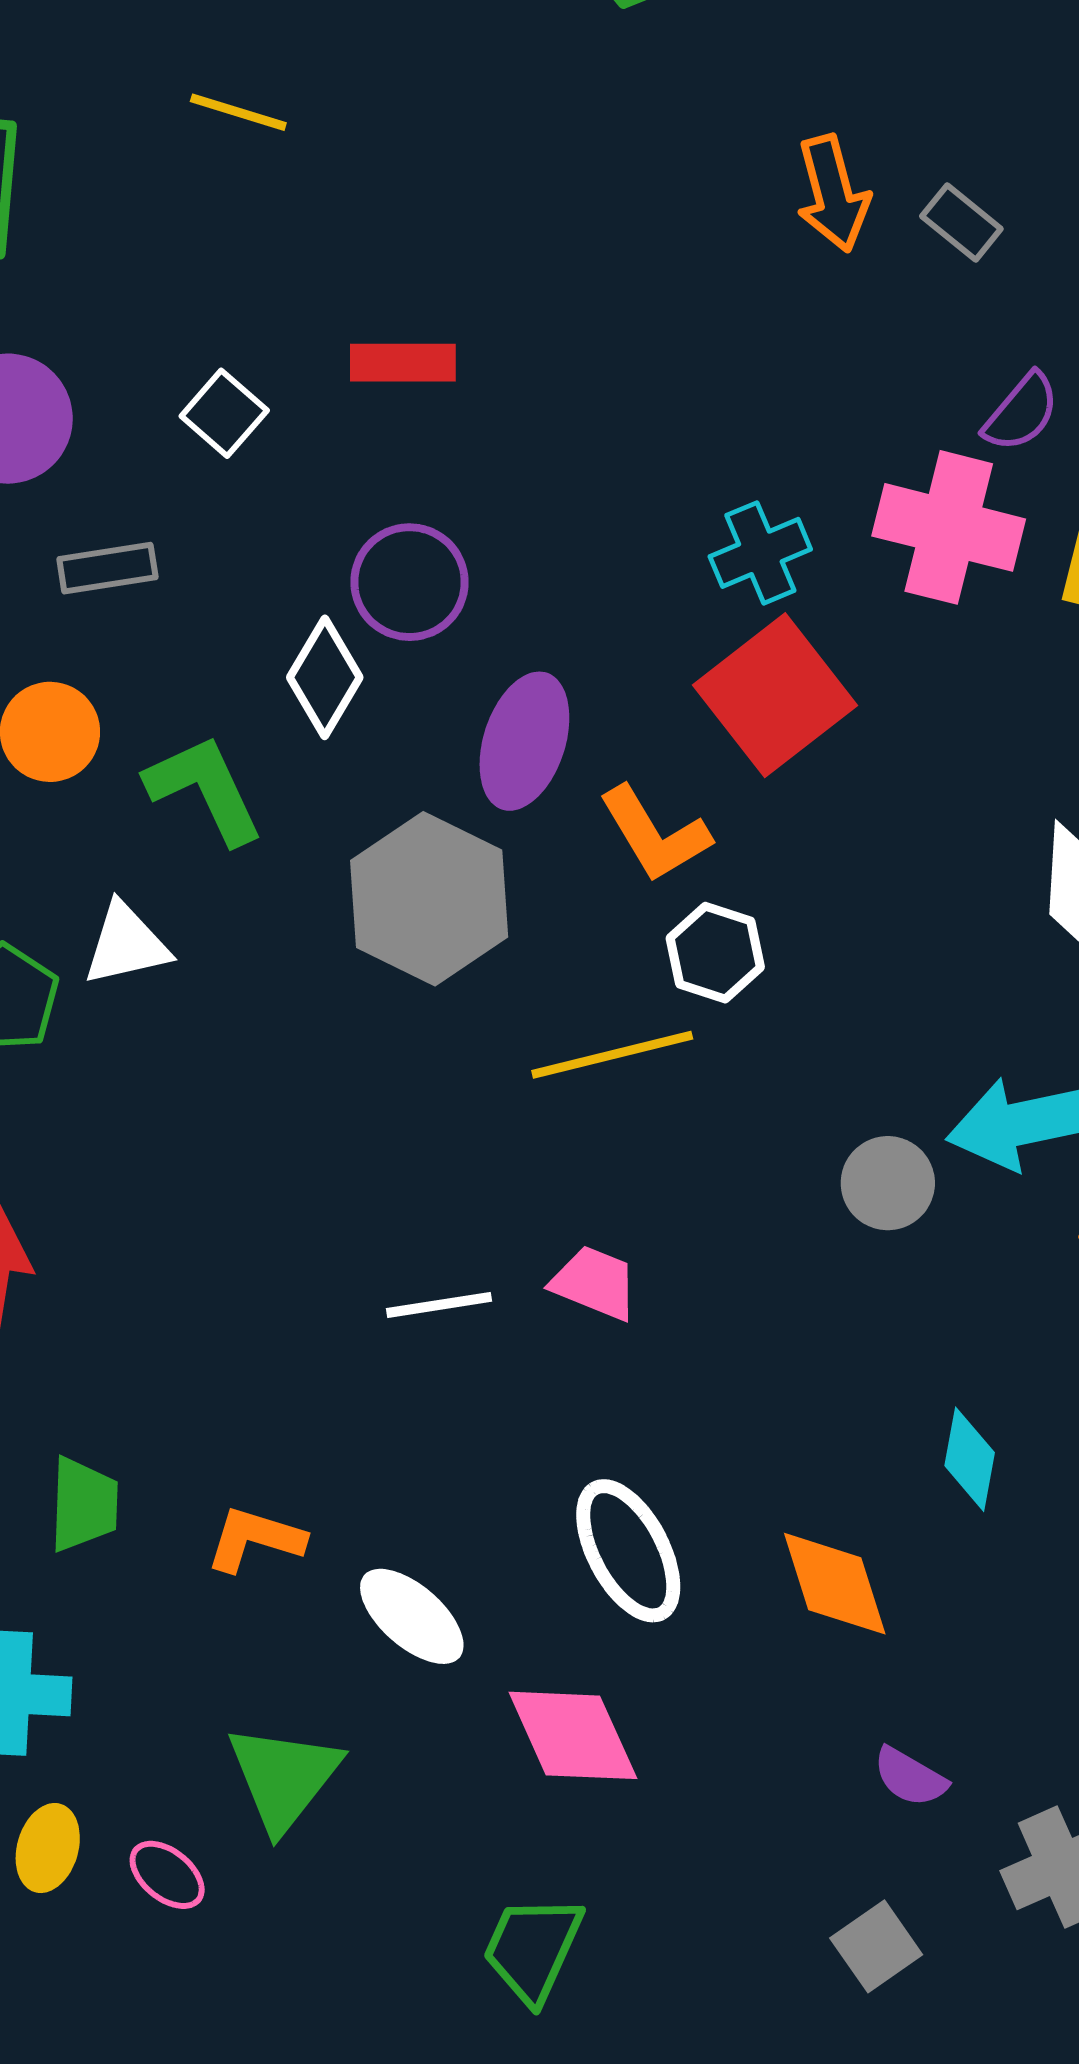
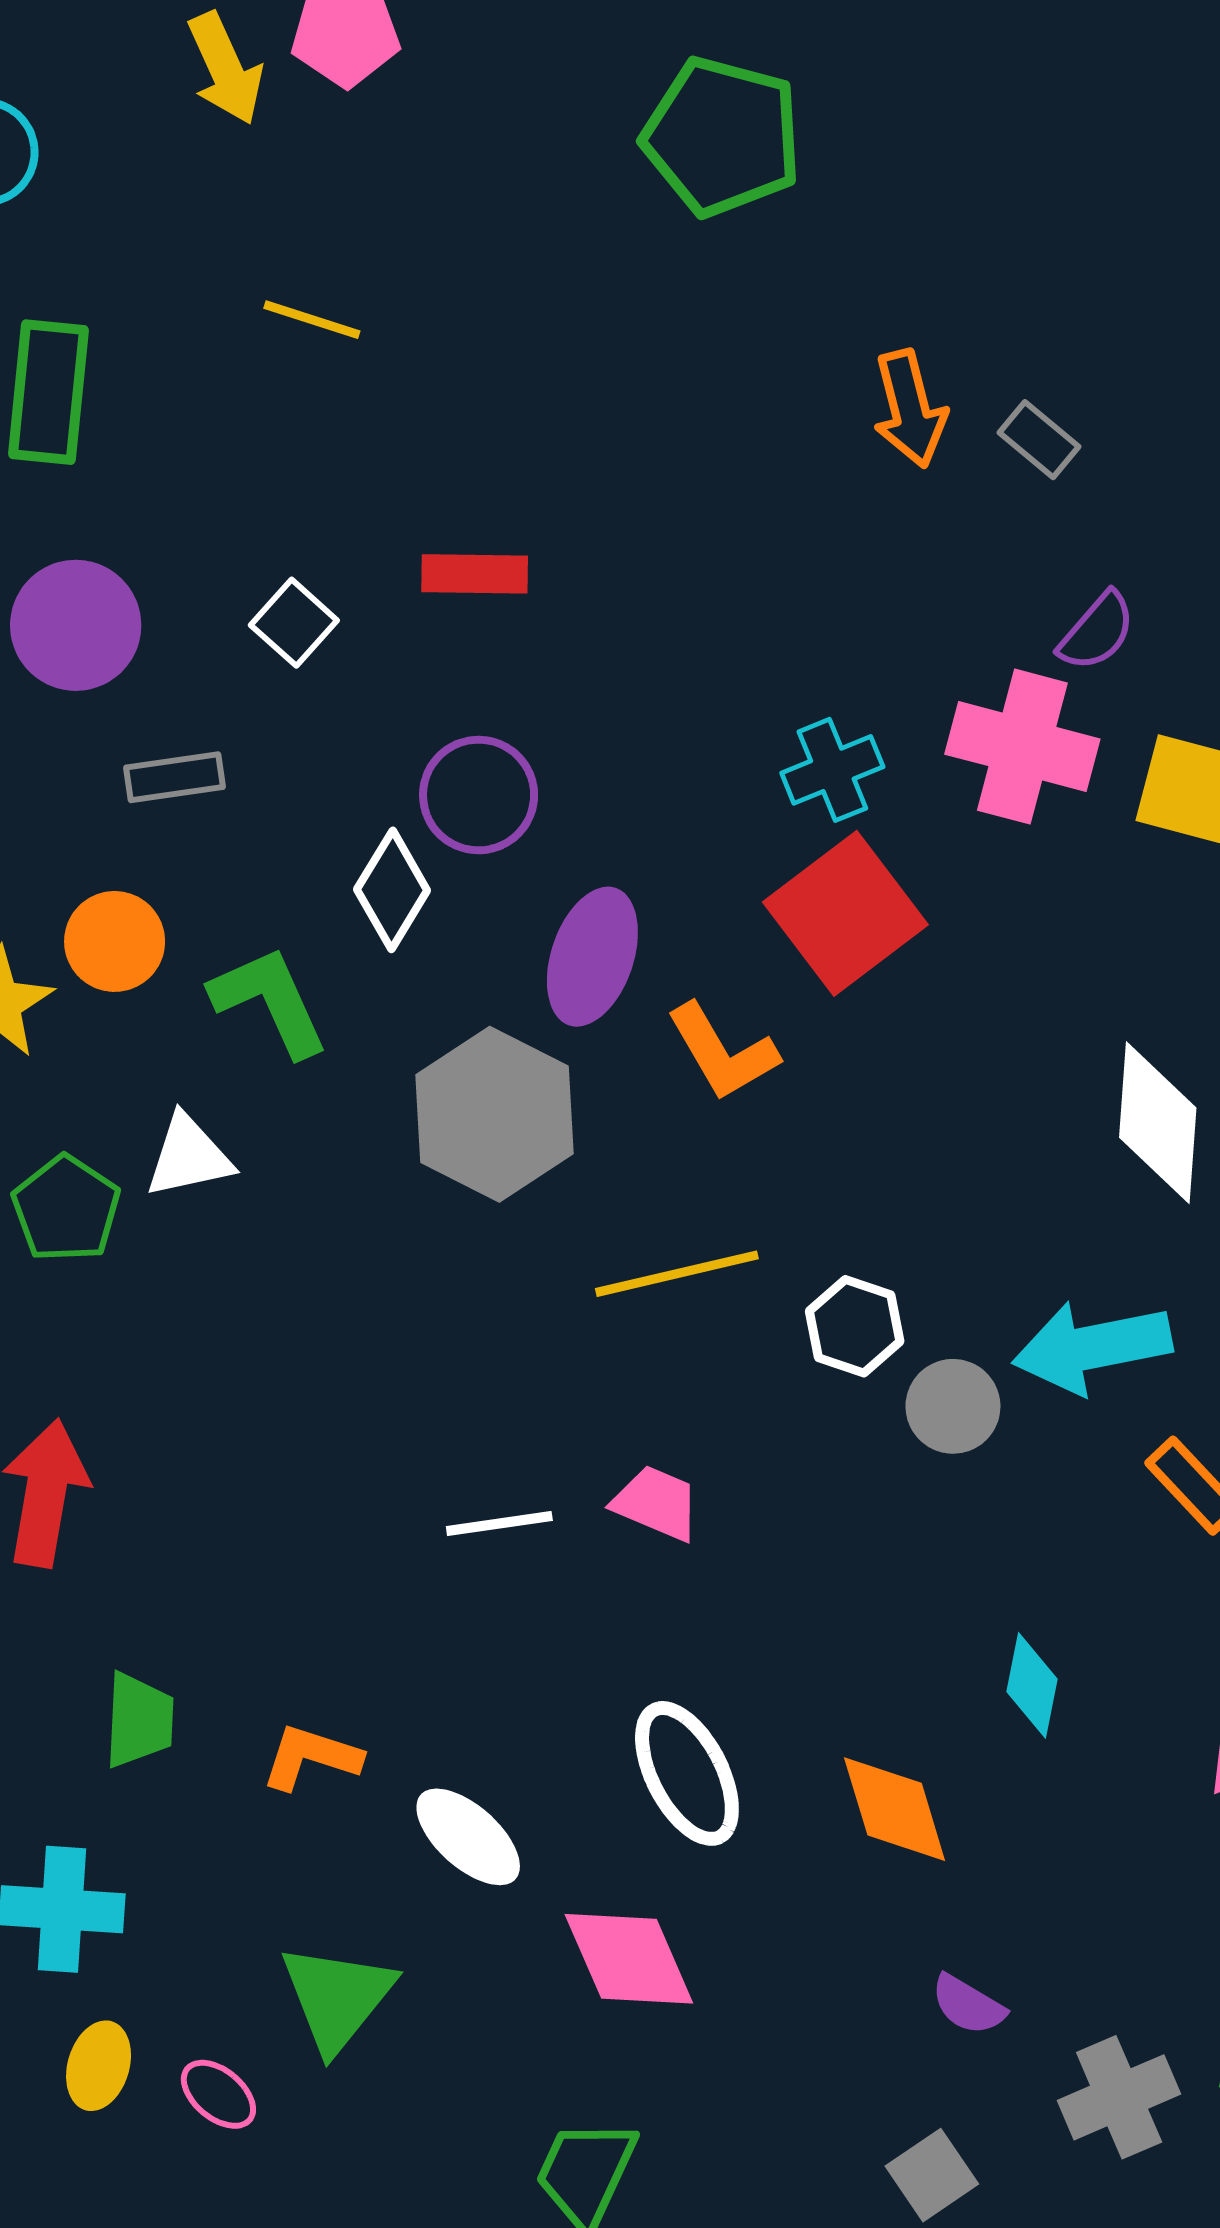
white hexagon: (715, 953) -> (855, 1326), moved

